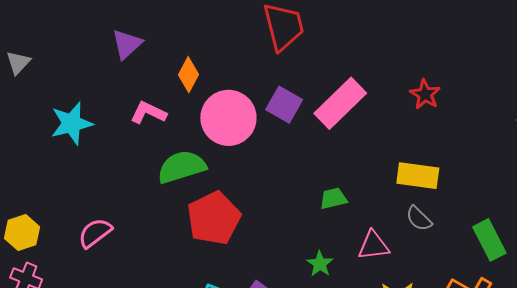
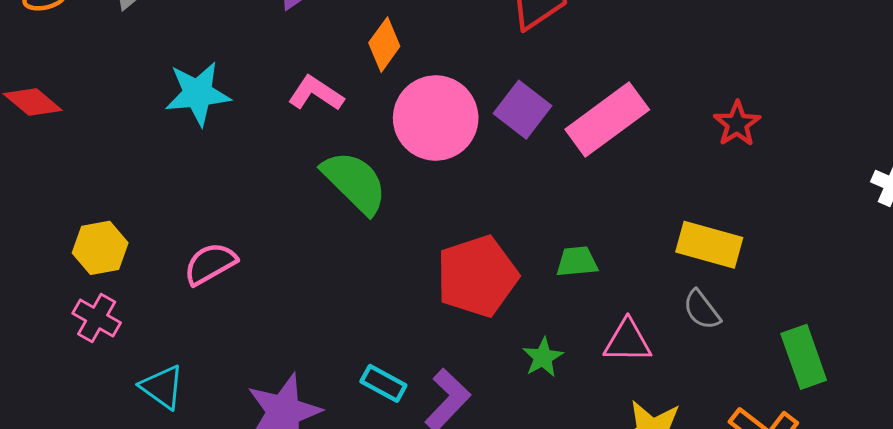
green semicircle: (182, 167) -> (355, 182), turned 54
red pentagon: (214, 218) -> (477, 276), moved

